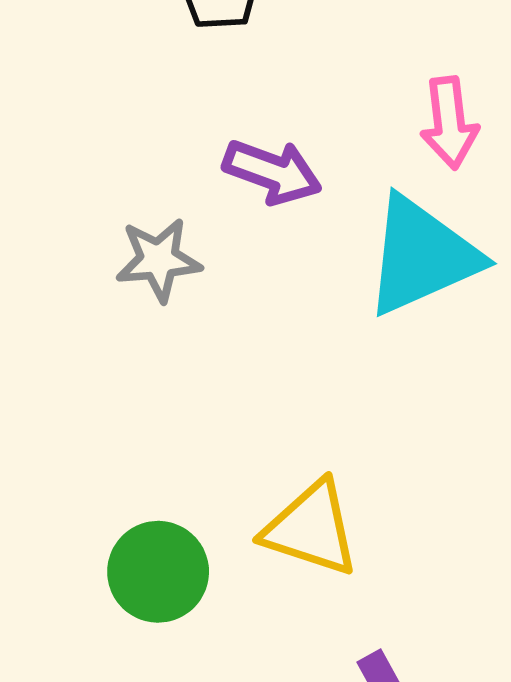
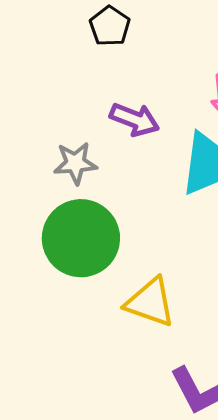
green circle: (158, 572) -> (81, 238), moved, size x1.5

